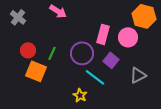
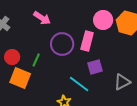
pink circle: (128, 37) -> (103, 20), moved
purple circle: (82, 53) -> (62, 44), moved
purple square: (111, 60) -> (95, 67), turned 35

